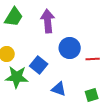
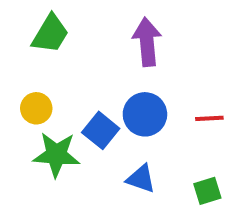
purple arrow: (48, 21) -> (147, 42), moved
blue circle: (70, 48) -> (145, 114), moved

